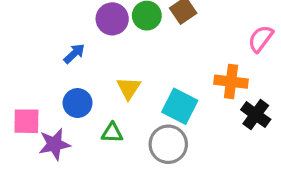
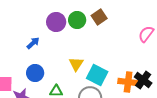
orange cross: (231, 82) -> (128, 82), moved
yellow triangle: (129, 88) -> (76, 64), moved

